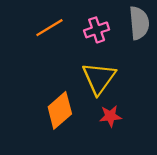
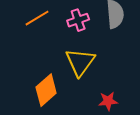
red star: (110, 116) -> (108, 101), moved

